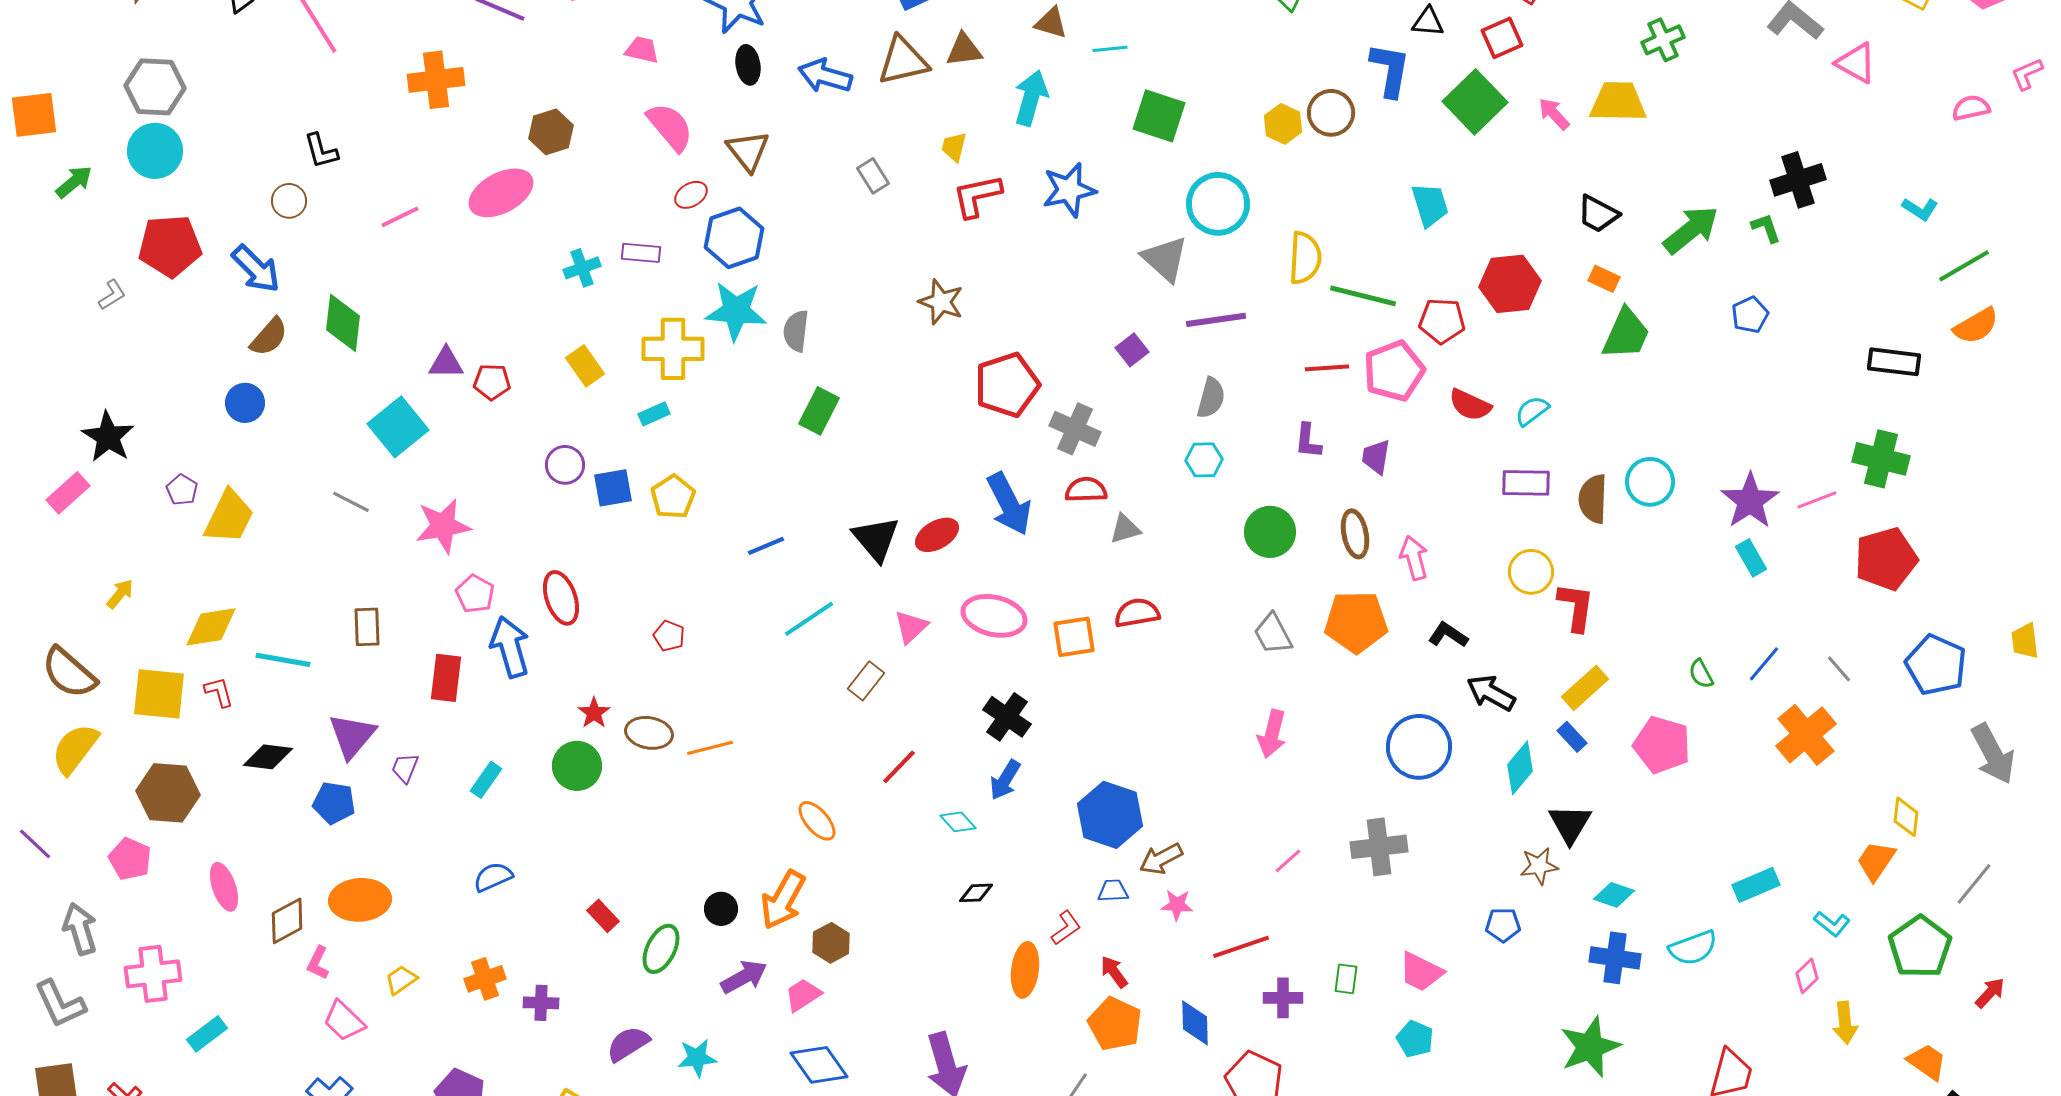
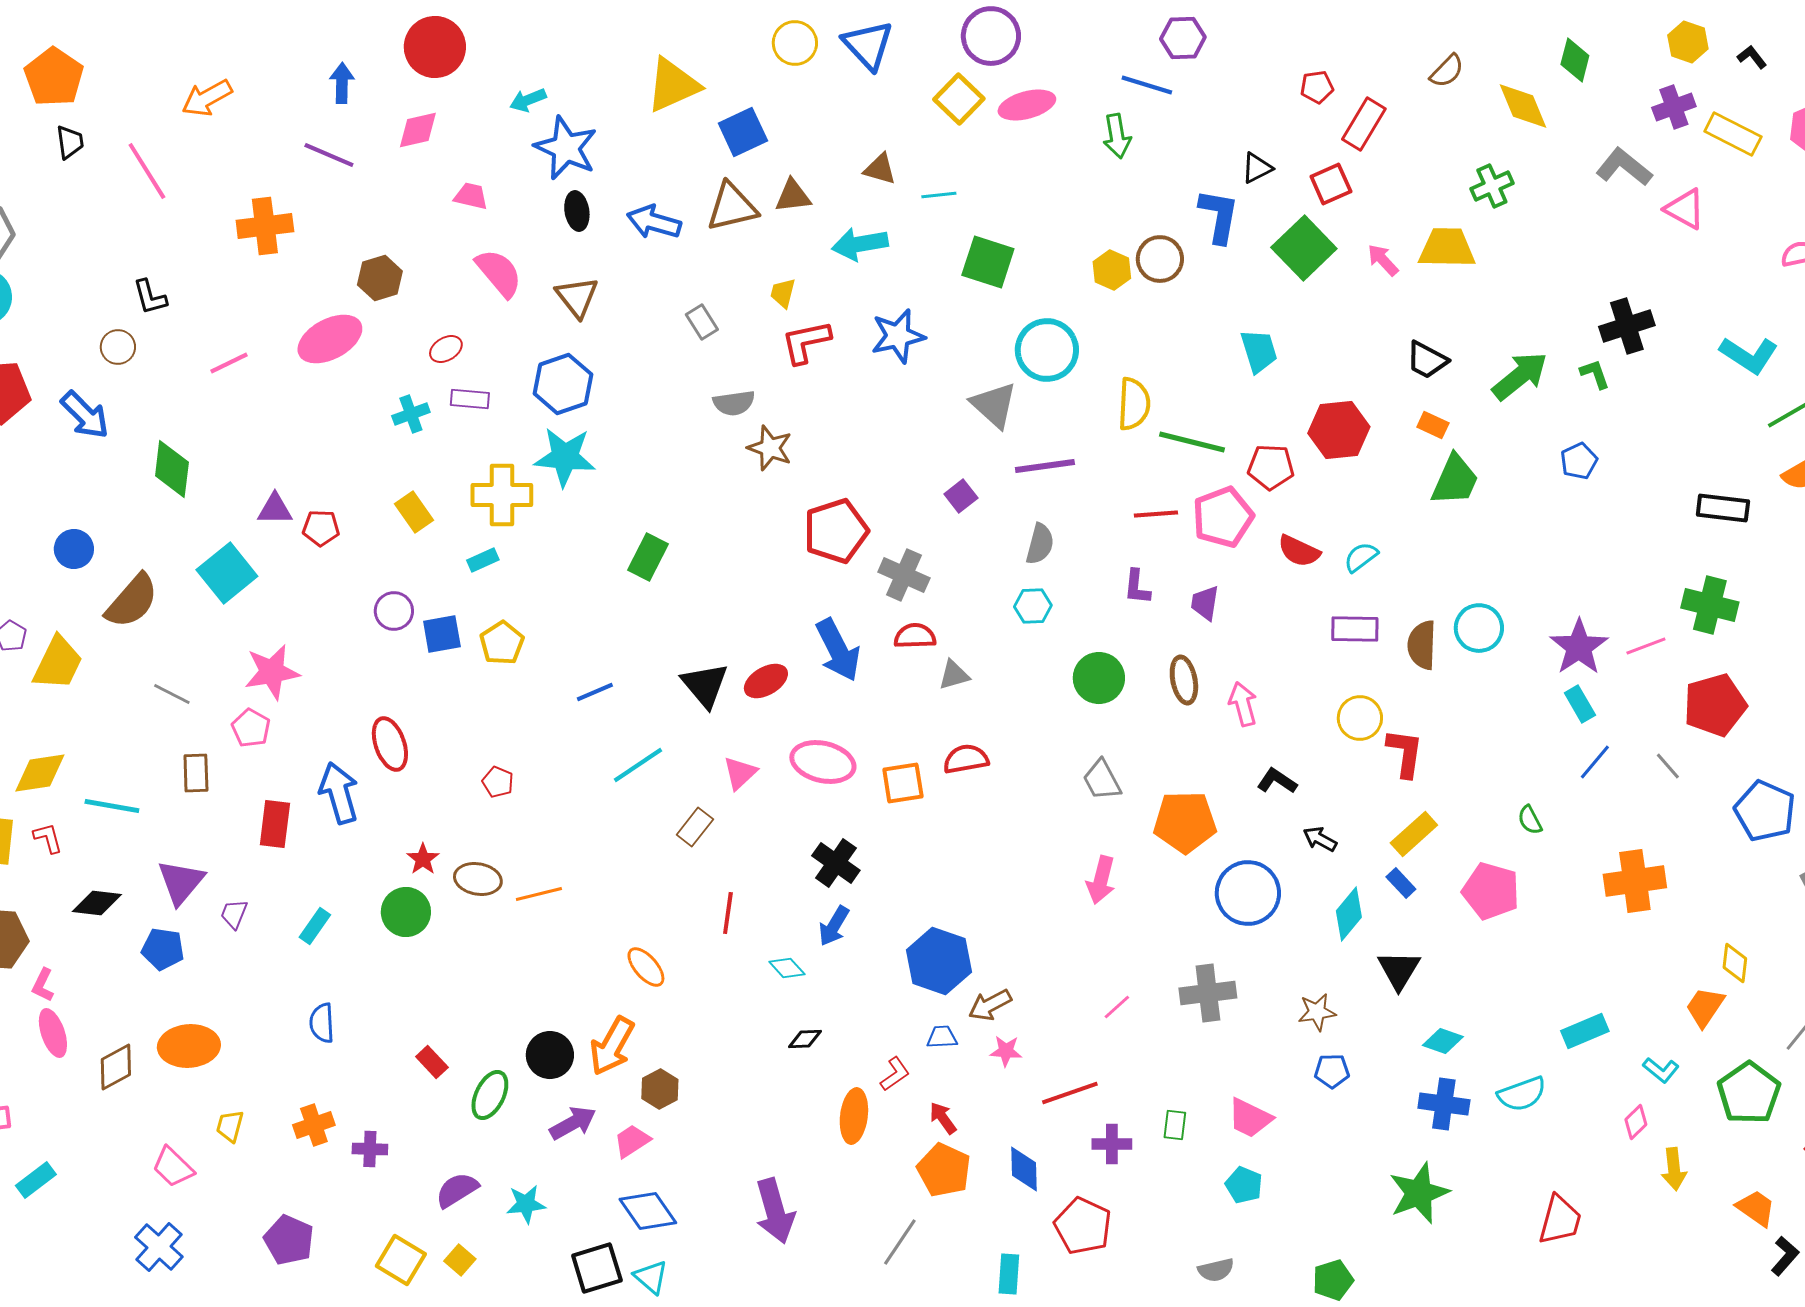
black triangle: (1428, 22) -> (1257, 168), turned -32
cyan arrow: (1031, 98) -> (860, 244), turned -116
red ellipse: (691, 195) -> (446, 349), moved
cyan L-shape: (1920, 209) -> (1749, 355), size x1.6
gray semicircle: (796, 331) -> (734, 403), moved, turned -105
brown semicircle: (269, 337) -> (132, 601), moved, size x1.4
gray line: (351, 502) -> (172, 694), moved
pink pentagon: (475, 594) -> (251, 728), moved
orange pentagon: (1356, 622) -> (1185, 822), moved
blue line: (1764, 664) -> (1595, 762), moved
gray line: (1839, 669) -> (1668, 766), moved
black arrow: (1491, 693) -> (1320, 839), size x0.7
orange cross: (1806, 735) -> (1635, 881), turned 32
red line: (899, 767) -> (728, 913), turned -36
brown star: (1539, 866) -> (1317, 1012), moved
blue semicircle: (493, 877) -> (322, 1023), turned -69
black circle: (721, 909) -> (550, 1055), size x1.4
pink L-shape: (318, 963) -> (43, 985), moved
yellow trapezoid: (401, 980) -> (230, 1126), turned -40

